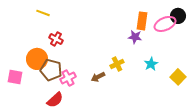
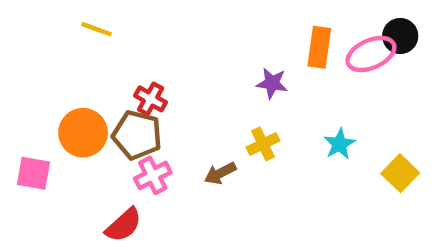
purple star: (135, 37) -> (272, 83), moved
red cross: (56, 39) -> (151, 99), moved
brown pentagon: (51, 70) -> (137, 135), moved

